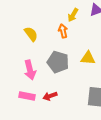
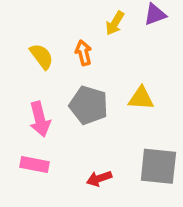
orange arrow: (63, 31) -> (83, 53), moved
red arrow: (50, 96) -> (99, 178), moved

